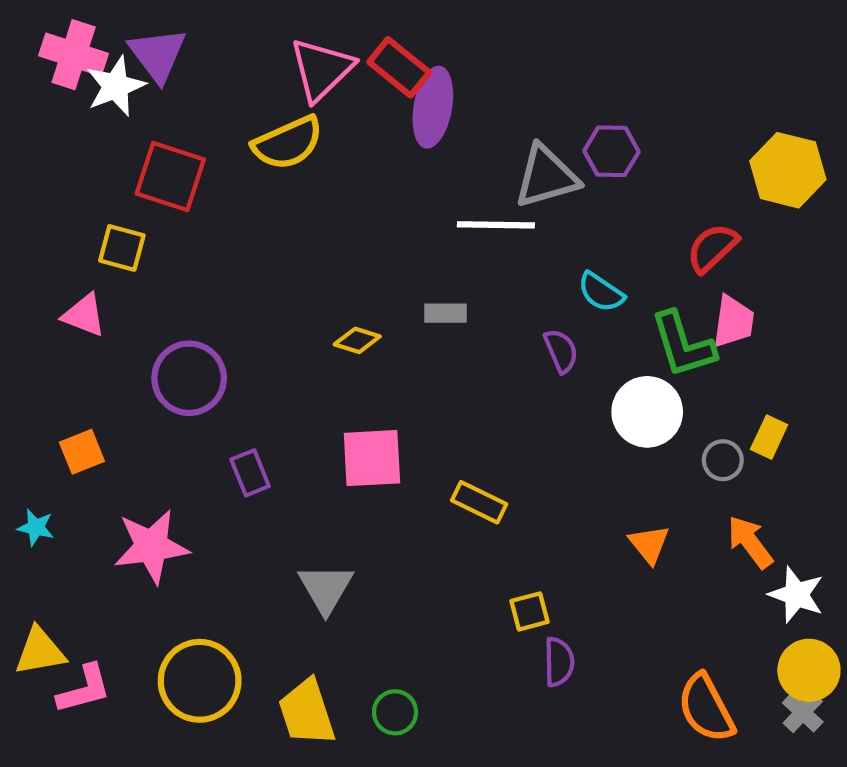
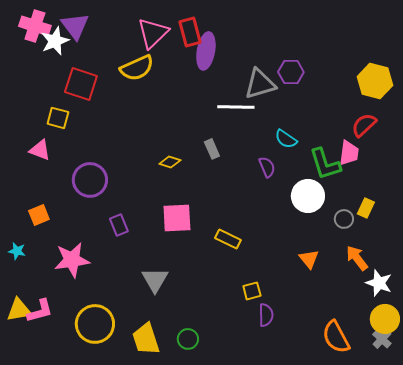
red rectangle: (399, 67) -> (190, 32), turned 36
red semicircle: (712, 248) -> (364, 125), moved
gray rectangle: (445, 313) -> (212, 149), turned 66
pink L-shape: (84, 689) -> (40, 311), moved

